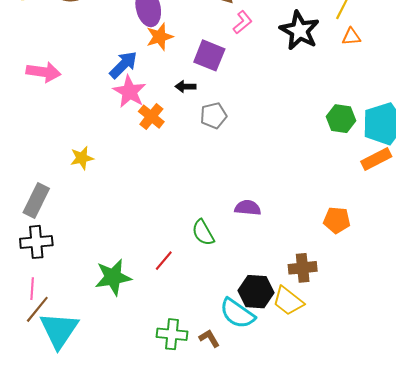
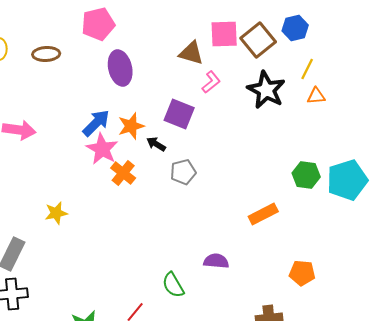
orange star: (160, 37) -> (131, 126), moved
black arrow: (186, 86) -> (156, 144), turned 30
orange rectangle: (376, 159) -> (263, 214), moved

